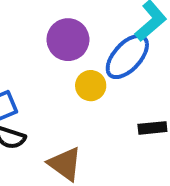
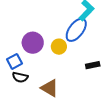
purple circle: (68, 40) -> (33, 43), moved

